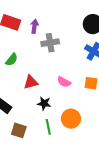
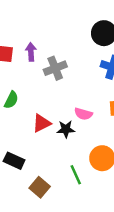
black star: (44, 103) -> (66, 129), moved
brown square: (19, 130) -> (40, 187), turned 35

